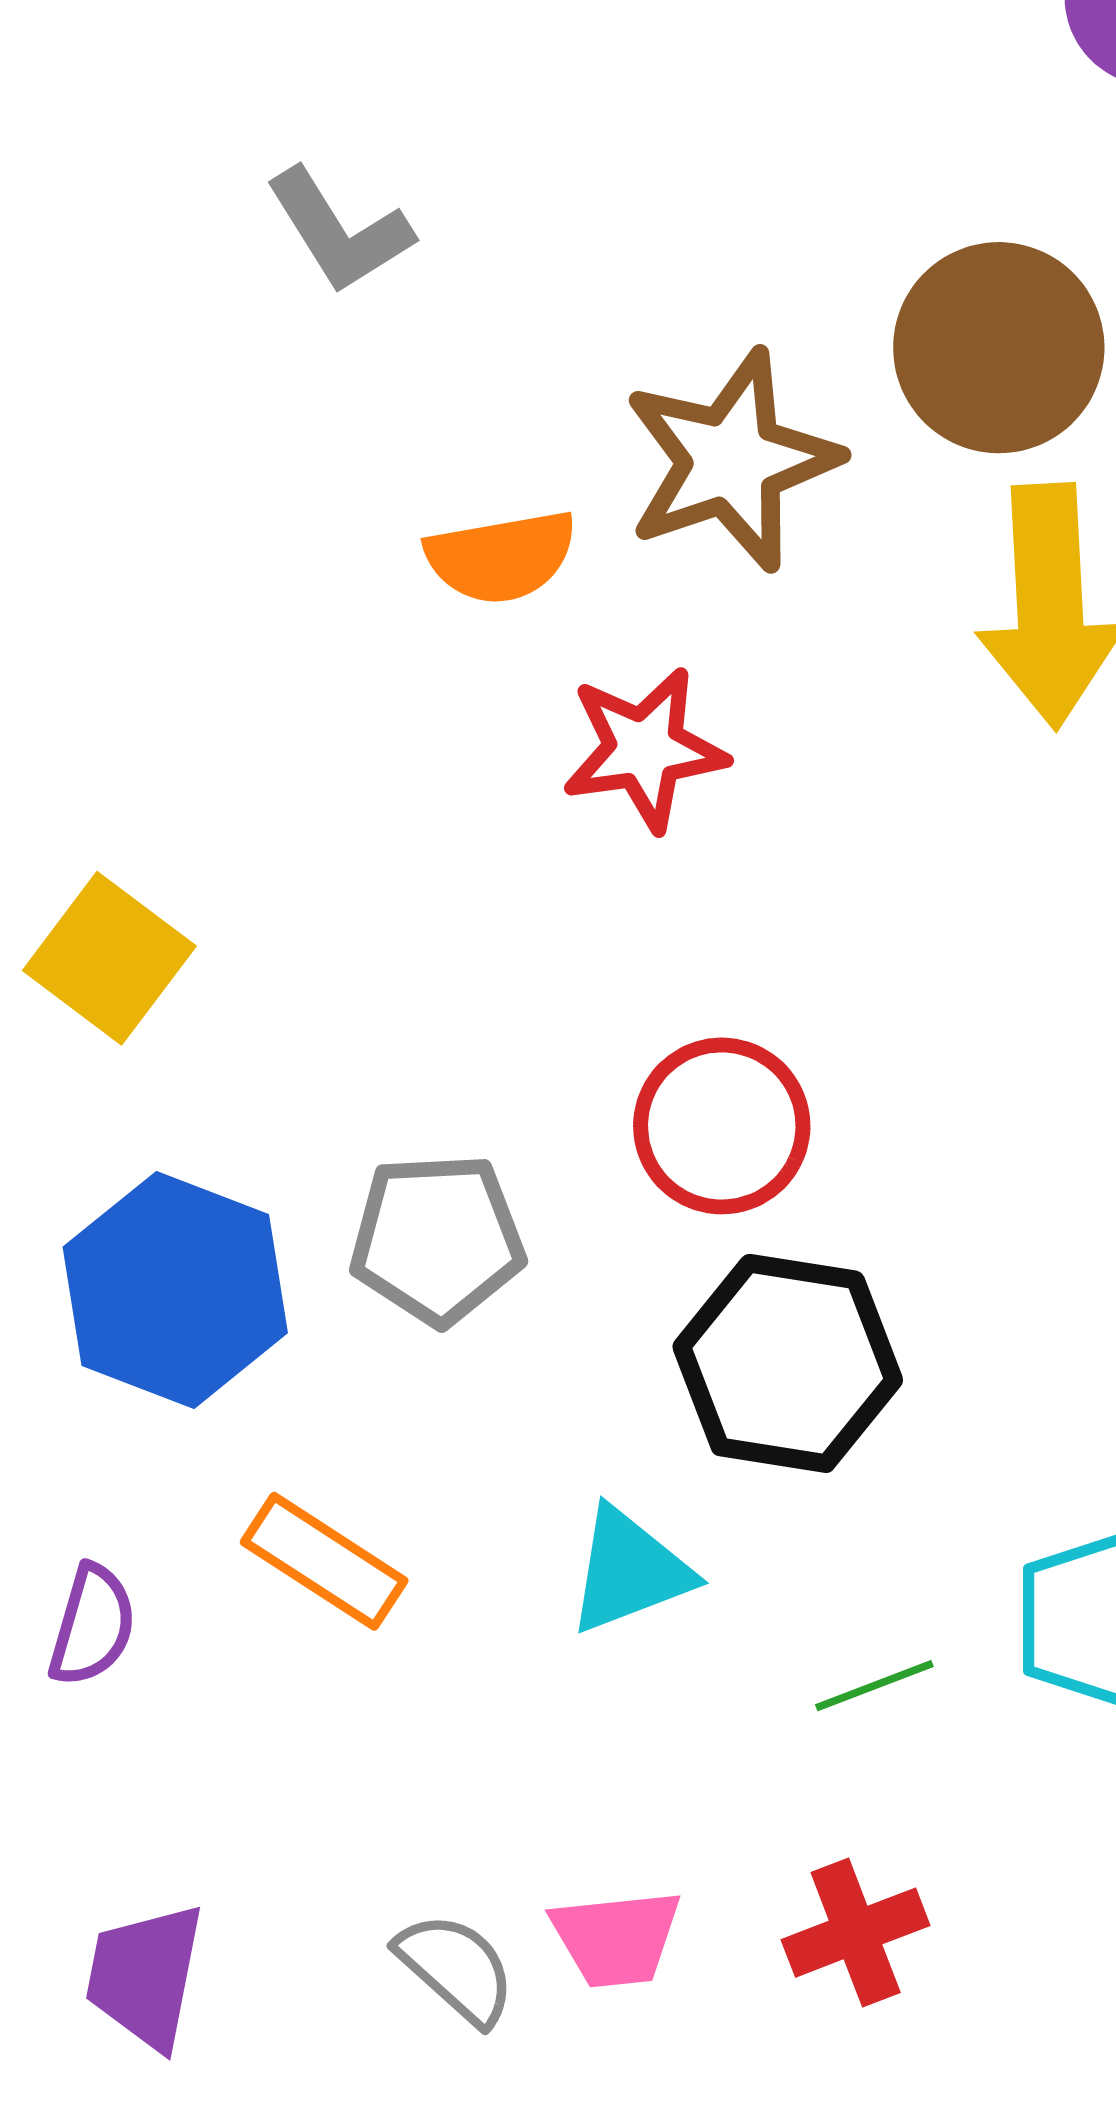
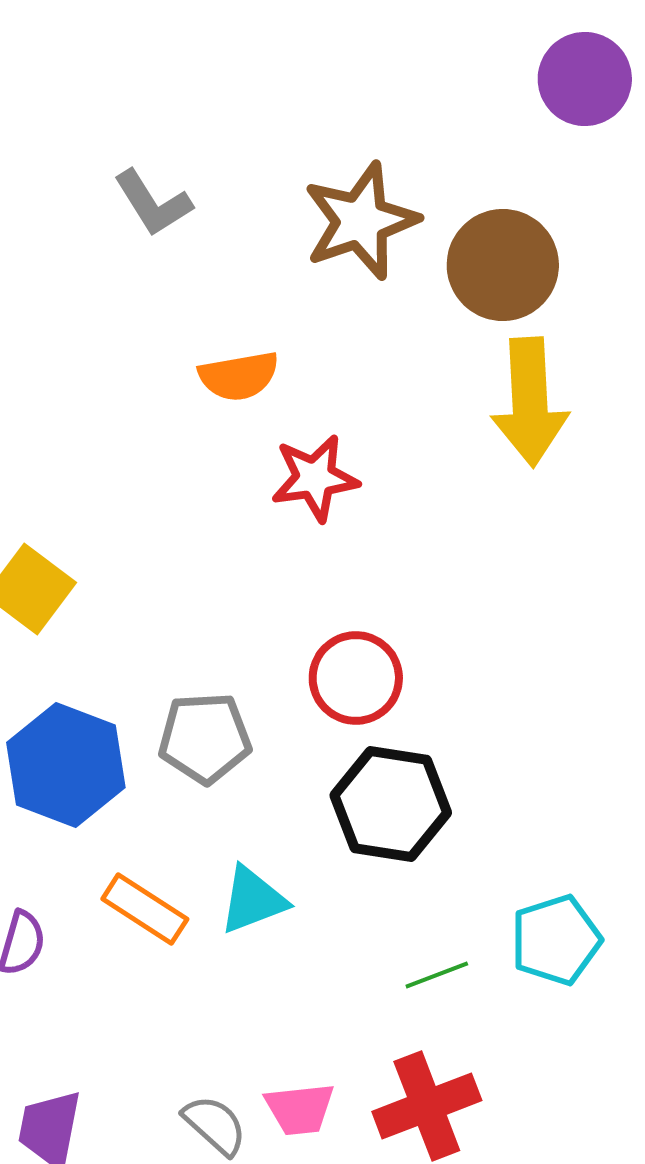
brown star: (731, 461) -> (361, 221), moved
cyan triangle: (629, 1571) -> (253, 900), moved
red cross: (856, 1933) -> (427, 1106), size x1.4

